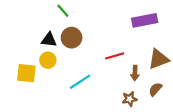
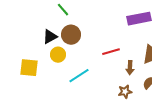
black triangle: (49, 40) -> (50, 37), turned -35
yellow circle: (48, 60) -> (58, 55), moved

